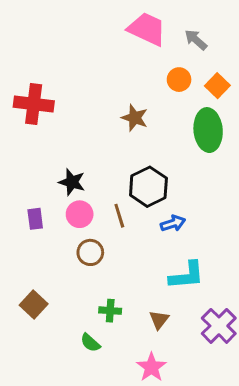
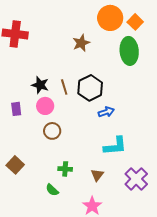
orange circle: (179, 80) -> (110, 18), size x1.6
brown star: (135, 118) -> (81, 43), turned 30
brown line: (119, 216) -> (64, 87), moved

